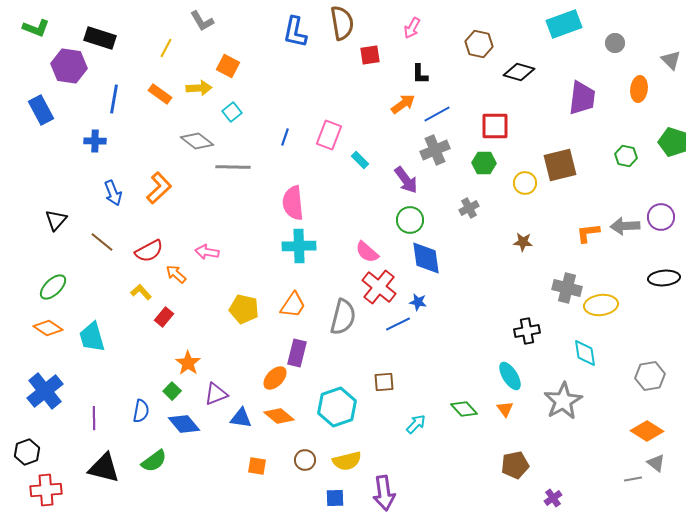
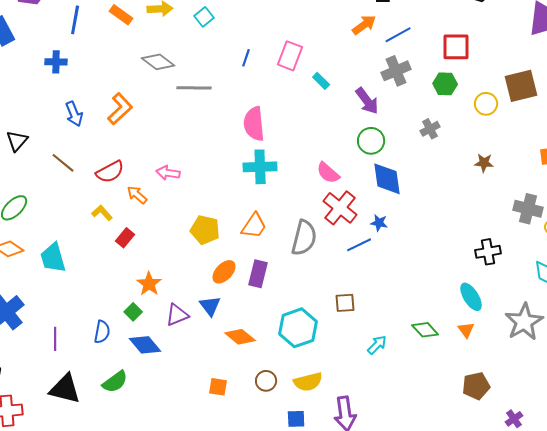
cyan square: (232, 112) -> (204, 17), moved
orange ellipse: (275, 378) -> (224, 272), moved
blue triangle: (241, 418) -> (210, 306), moved, turned 45

